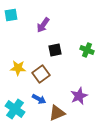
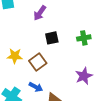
green cross: (87, 50) -> (84, 38), turned -32
purple star: (79, 96) -> (84, 76), moved

